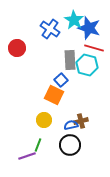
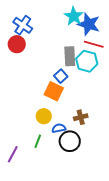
blue cross: (50, 29) -> (23, 25), moved
blue semicircle: (71, 125) -> (59, 128), moved
purple line: (27, 156) -> (13, 154), moved, turned -42

